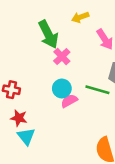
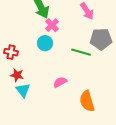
cyan circle: (62, 88) -> (45, 43), moved
pink semicircle: (69, 101) -> (60, 82), moved

